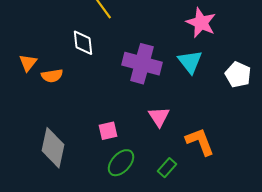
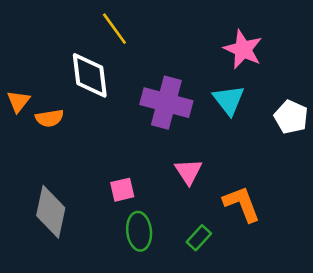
white diamond: (83, 43) -> (90, 75), size x1.4
green ellipse: (121, 163) -> (139, 231), turned -48

